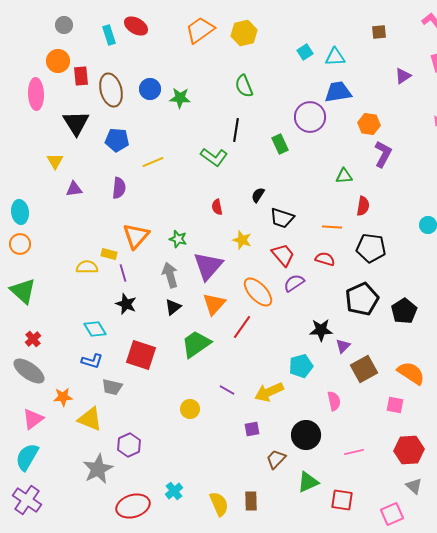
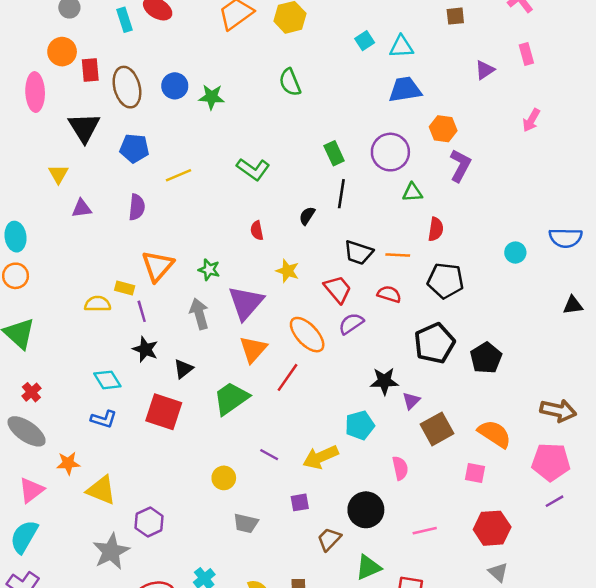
purple circle: (310, 117) -> (390, 152), moved
black line: (236, 130) -> (341, 194), moved
black trapezoid: (282, 218) -> (359, 253), moved
black triangle: (173, 307) -> (183, 369), moved
gray trapezoid: (112, 387) -> (246, 523), moved

